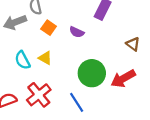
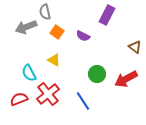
cyan semicircle: (23, 60) -> (29, 73), moved
green circle: (92, 73) -> (97, 74), size x0.7

